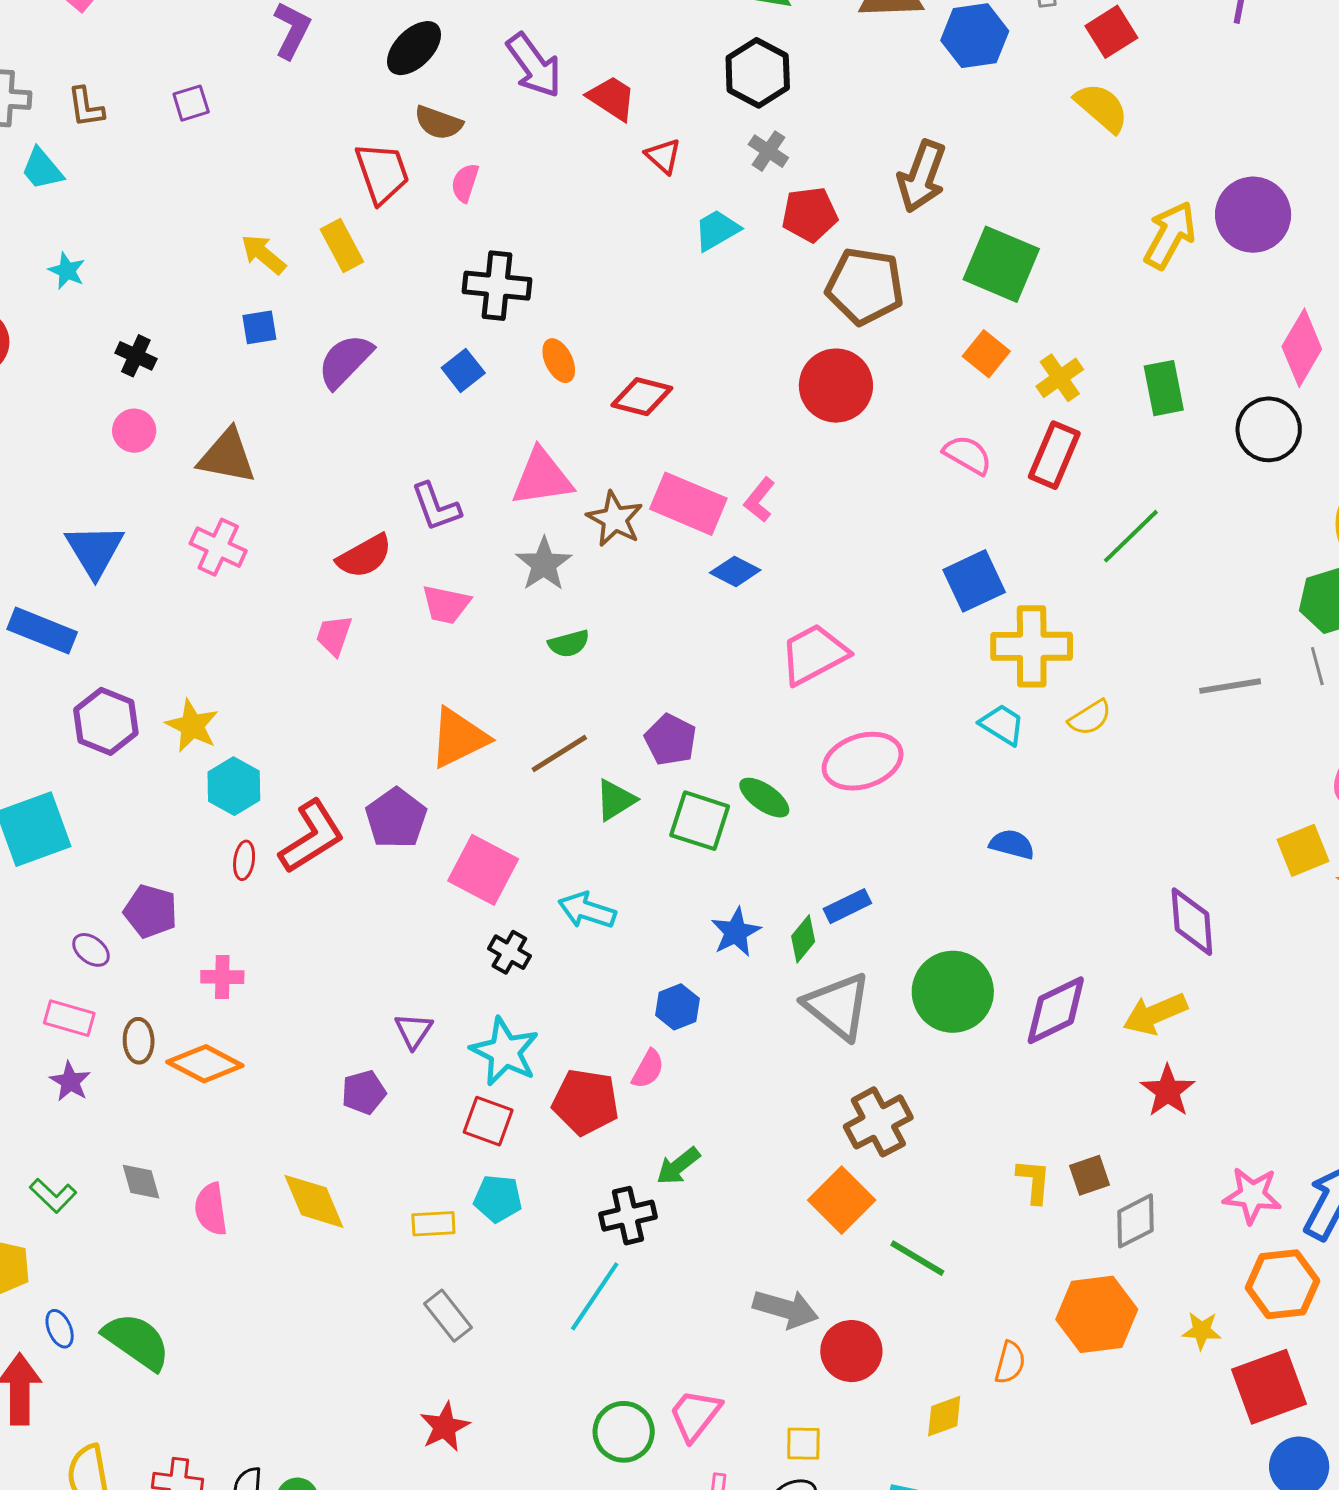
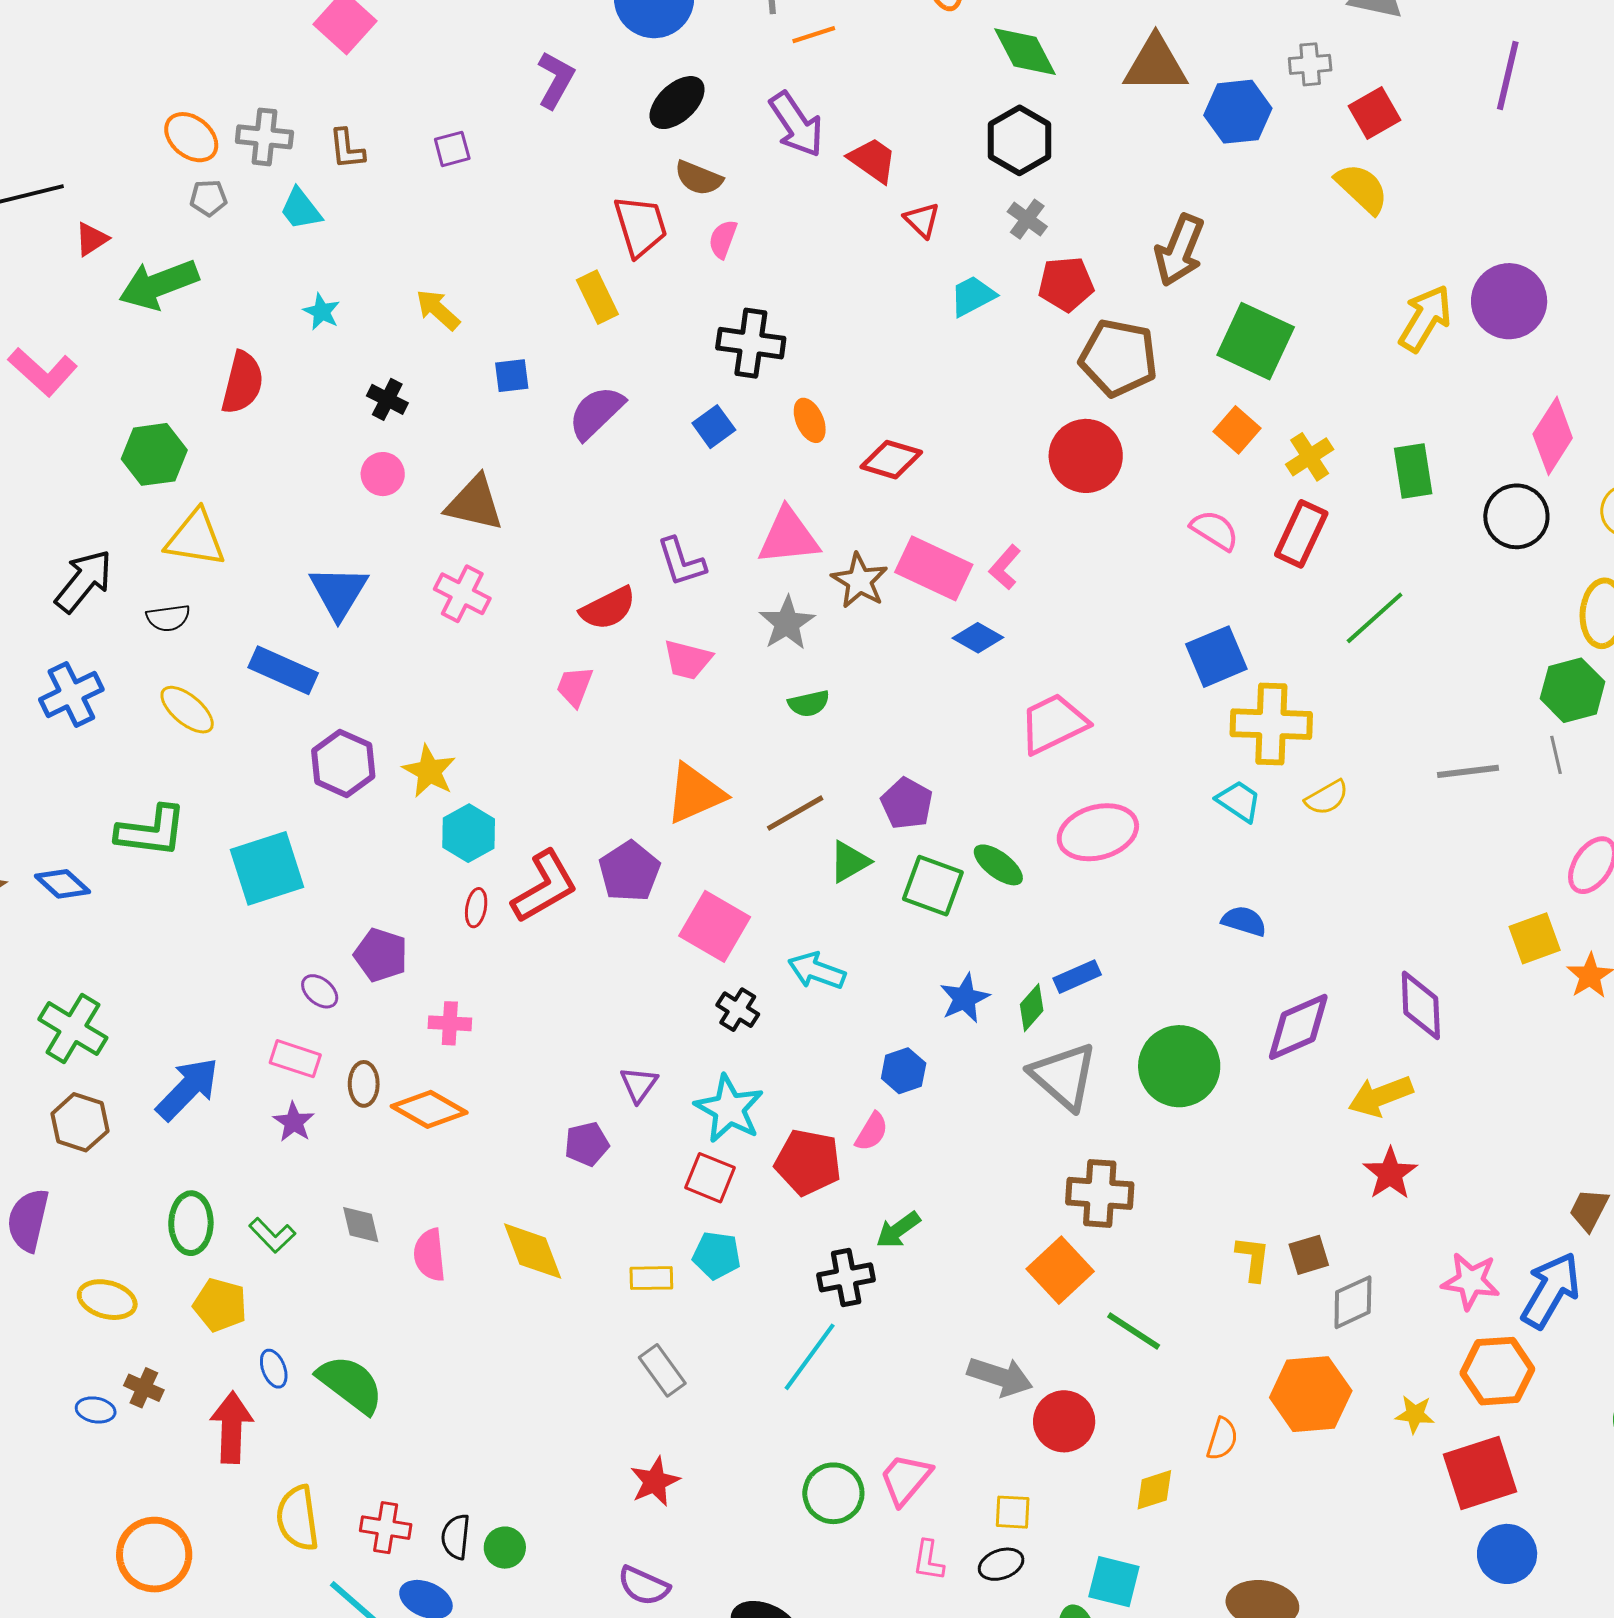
yellow arrow: (263, 254) -> (438, 310), moved
purple diamond: (1056, 1010) -> (1298, 1027), moved
brown cross: (878, 1122) -> (1100, 1193), turned 30

